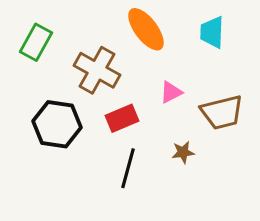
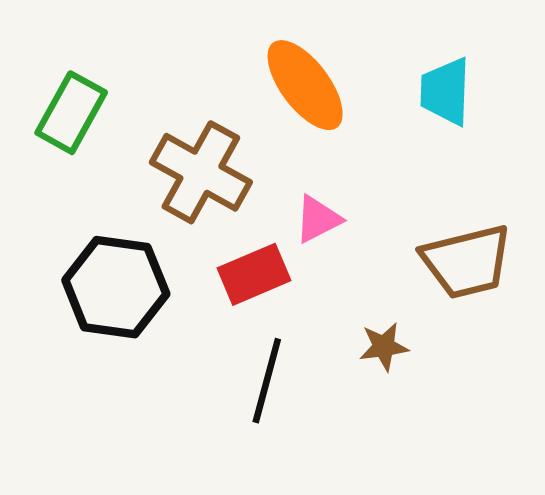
pink triangle: (171, 92) -> (318, 219), moved

